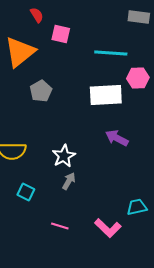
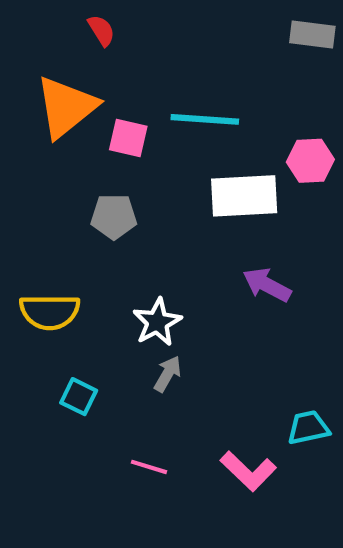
pink square: (61, 34) -> (128, 138), moved
cyan line: (111, 53) -> (205, 119), moved
gray pentagon: (41, 91) -> (114, 217), moved, turned 30

